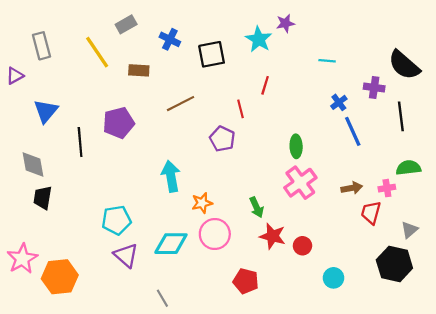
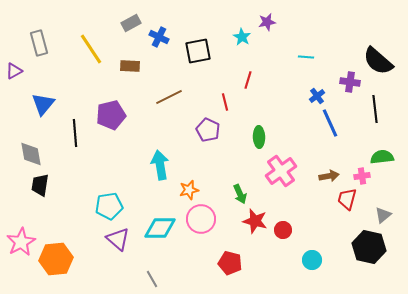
gray rectangle: (126, 24) -> (131, 23), moved
cyan star: (259, 39) -> (242, 37), size x0.7
green ellipse: (296, 146) -> (259, 137), moved

